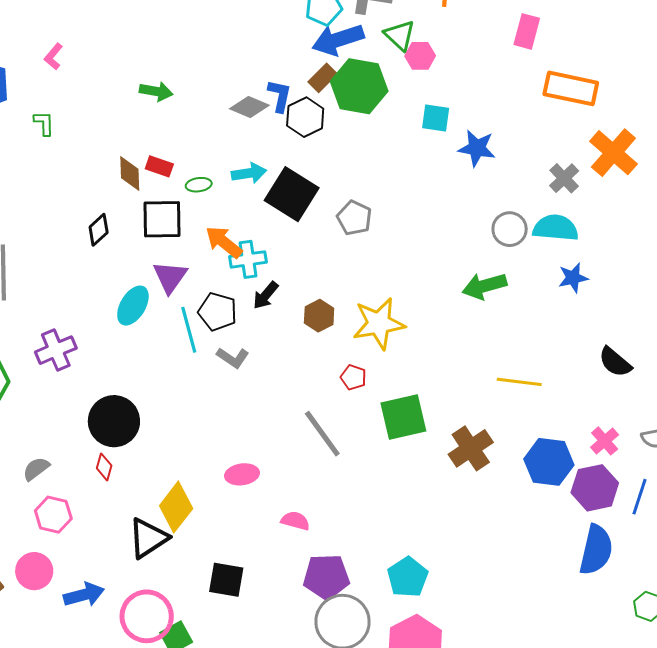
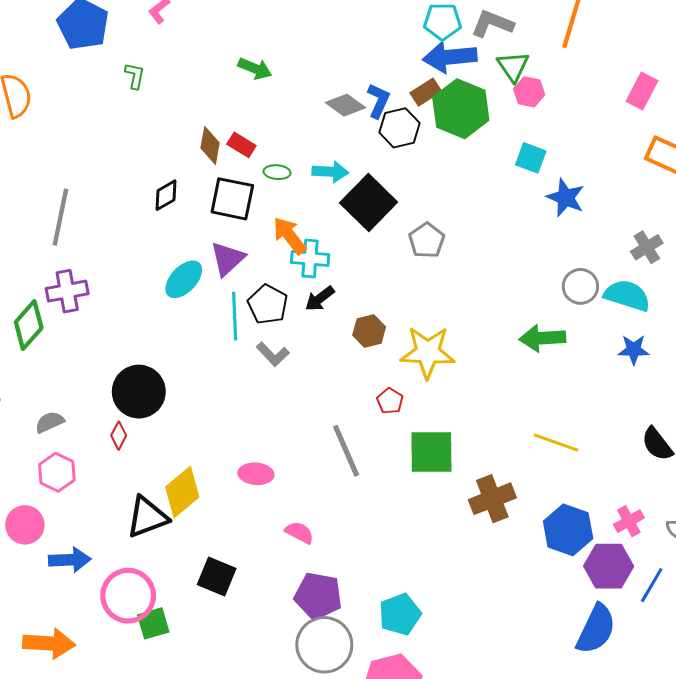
purple cross: (56, 350) -> (67, 291), moved

